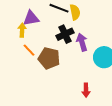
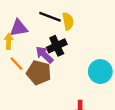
purple arrow: (82, 42) -> (44, 55), moved, turned -30

